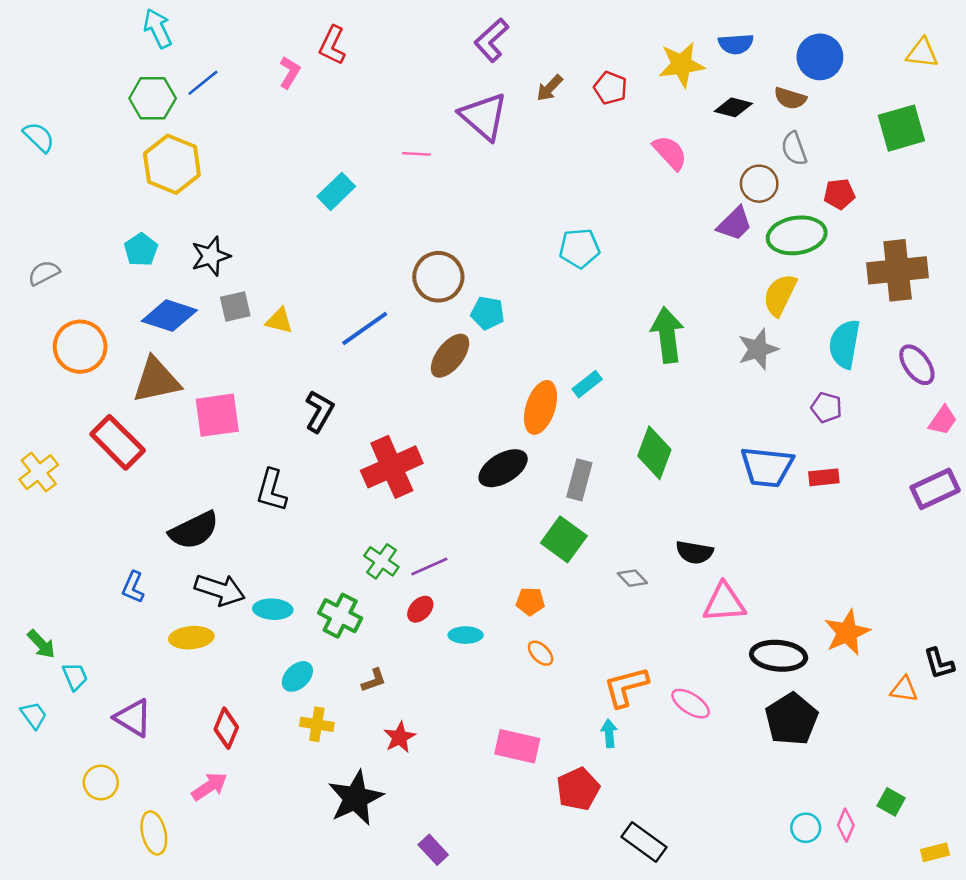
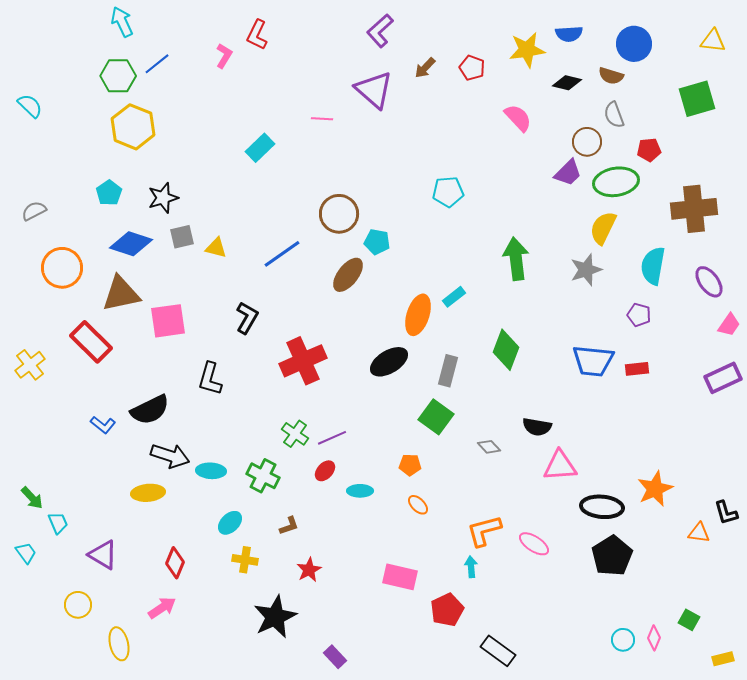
blue L-shape: (133, 587) -> (103, 425), moved, turned -75

